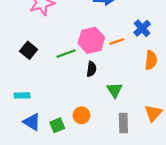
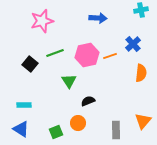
green line: (66, 54) -> (55, 53), moved
black semicircle: (91, 69) -> (88, 101), moved, turned -120
green triangle: (115, 90) -> (69, 81), moved
blue triangle: (32, 122) -> (21, 129), moved

